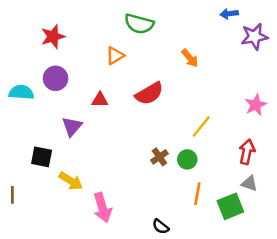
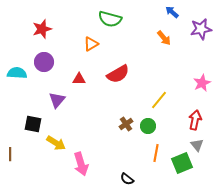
blue arrow: (229, 14) -> (172, 12), moved, turned 48
orange arrow: (190, 58) -> (164, 38), moved
gray triangle: (249, 183) -> (197, 145), turned 32

